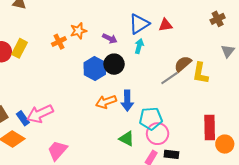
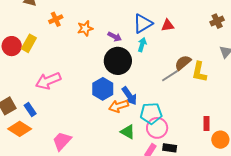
orange cross: (59, 42) -> (56, 19), moved
black circle: (114, 64) -> (118, 61), size x1.4
blue hexagon: (95, 69) -> (103, 89), moved
blue arrow: (127, 101) -> (129, 96), turned -36
orange arrow: (106, 102) -> (119, 106), moved
pink arrow: (40, 114) -> (48, 81), moved
red rectangle: (210, 127) -> (207, 124), size x0.6

